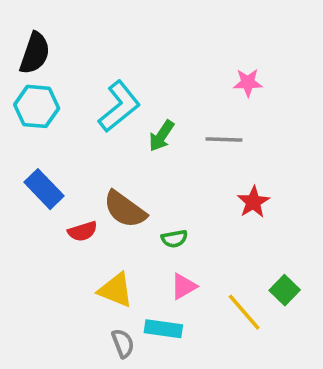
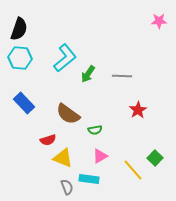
pink star: (248, 83) -> (159, 21), moved
red semicircle: (83, 231) -> (48, 140), moved

